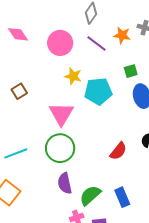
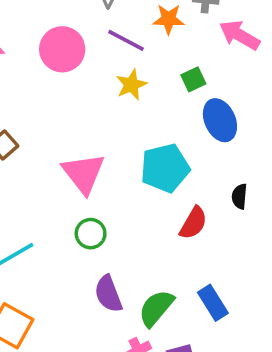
yellow star: (73, 76) -> (131, 85), moved, turned -30
cyan pentagon: (98, 91) -> (165, 168), moved
green circle: (60, 148) -> (91, 234), size x0.6

